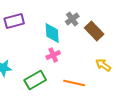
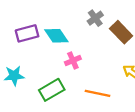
purple rectangle: (14, 21) -> (27, 33), moved
cyan diamond: (52, 33) -> (56, 36), moved, turned -30

